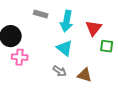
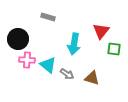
cyan arrow: (67, 21) -> (74, 44), moved
cyan triangle: (65, 48) -> (48, 65), moved

